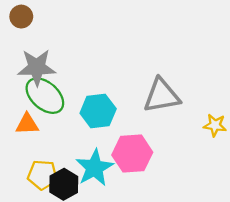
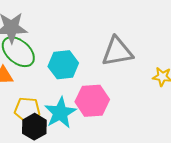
yellow pentagon: (43, 175) -> (27, 110), moved

